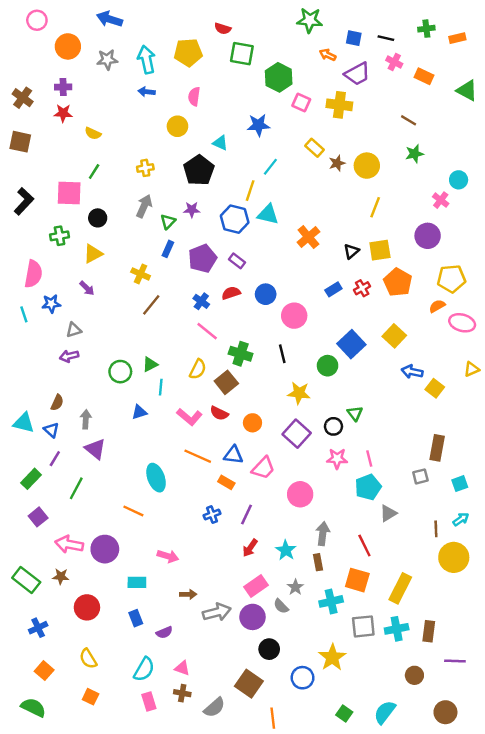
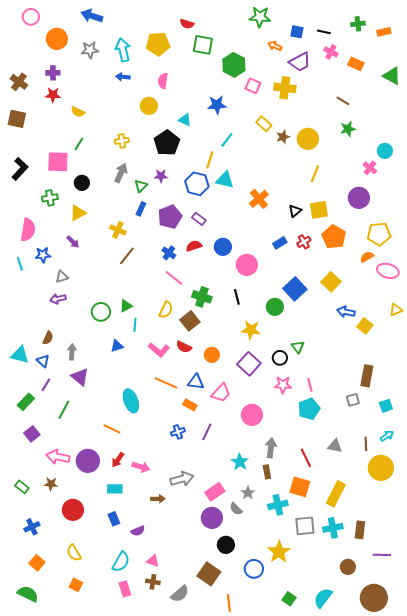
gray triangle: (388, 513) -> (335, 446), moved, turned 42
red arrow: (250, 548) -> (118, 460), moved
green rectangle: (26, 580) -> (22, 487), size x0.6
gray arrow: (217, 612) -> (182, 479), moved
brown circle: (445, 712) -> (374, 598), size x1.4

